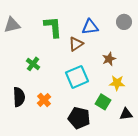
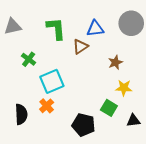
gray circle: (124, 22) -> (131, 23), size x1.5
green cross: (33, 64) -> (29, 59), moved
cyan square: (77, 77) -> (52, 81), moved
black semicircle: (19, 97) -> (21, 114), moved

